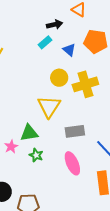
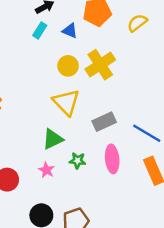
pink star: (11, 147) -> (47, 170), moved
green star: (36, 155) -> (78, 161), moved
pink ellipse: (72, 163) -> (112, 159), turned 35

